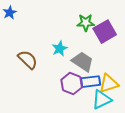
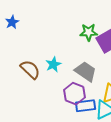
cyan star: (60, 49) -> (53, 64), moved
blue rectangle: (91, 82) -> (86, 106), moved

